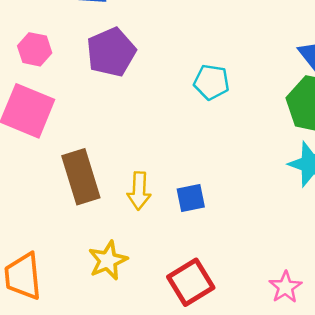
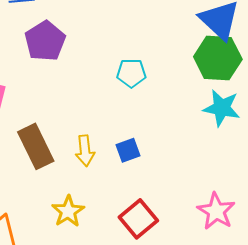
cyan pentagon: (211, 82) -> (131, 73), moved
pink star: (285, 287) -> (216, 211), size x1.4

